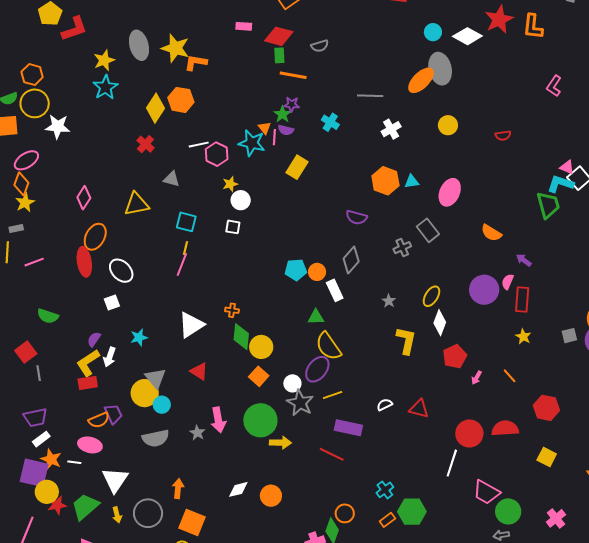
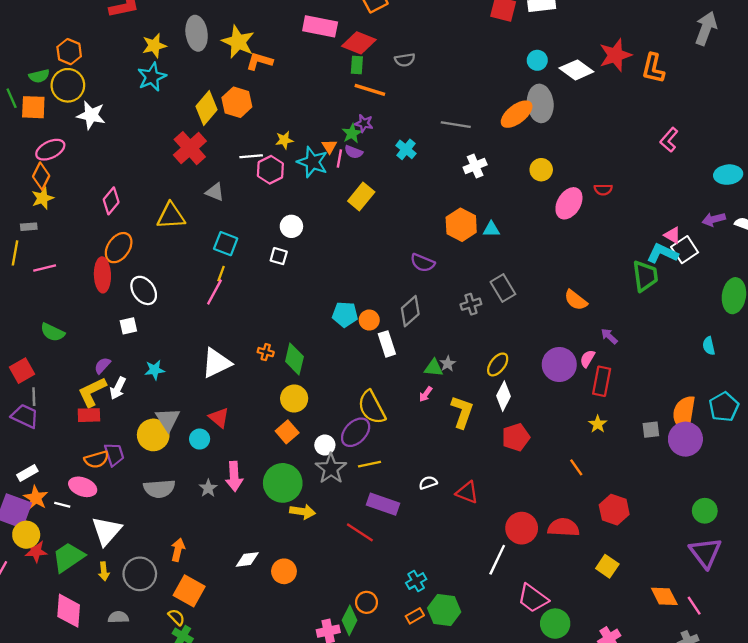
pink rectangle: (244, 26) -> (320, 26), size x1.8
red cross: (145, 144) -> (190, 148), size x1.6
yellow star: (230, 184) -> (284, 140), moved
pink ellipse: (450, 192) -> (569, 203), moved
green triangle: (316, 317) -> (434, 368), moved
green diamond: (241, 337) -> (294, 359), moved
pink arrow: (477, 378) -> (426, 394), moved
cyan circle: (162, 405) -> (200, 439), moved
purple trapezoid: (35, 418) -> (25, 416), moved, turned -150

